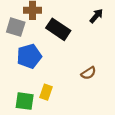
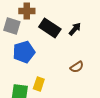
black arrow: (96, 16) -> (75, 29), moved

